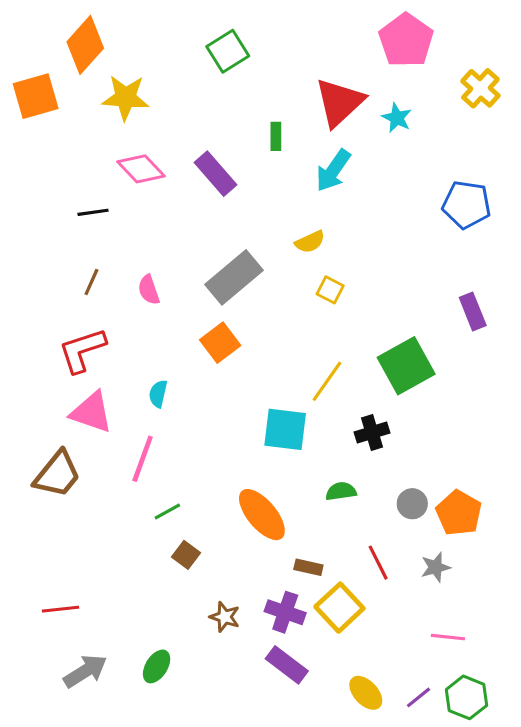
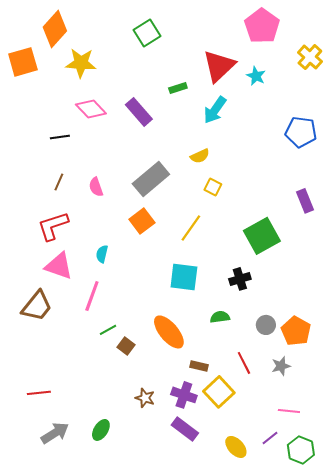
green rectangle: (276, 136) -> (178, 88), turned 72
yellow line: (327, 381) -> (191, 228), moved
brown square: (186, 555) -> (126, 346), moved
purple line: (418, 697) -> (270, 438), moved

